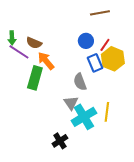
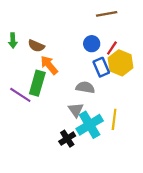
purple line: (19, 52) -> (20, 95), moved
gray semicircle: (80, 82) -> (85, 87), turned 120
black cross: (60, 141) -> (67, 139), moved

